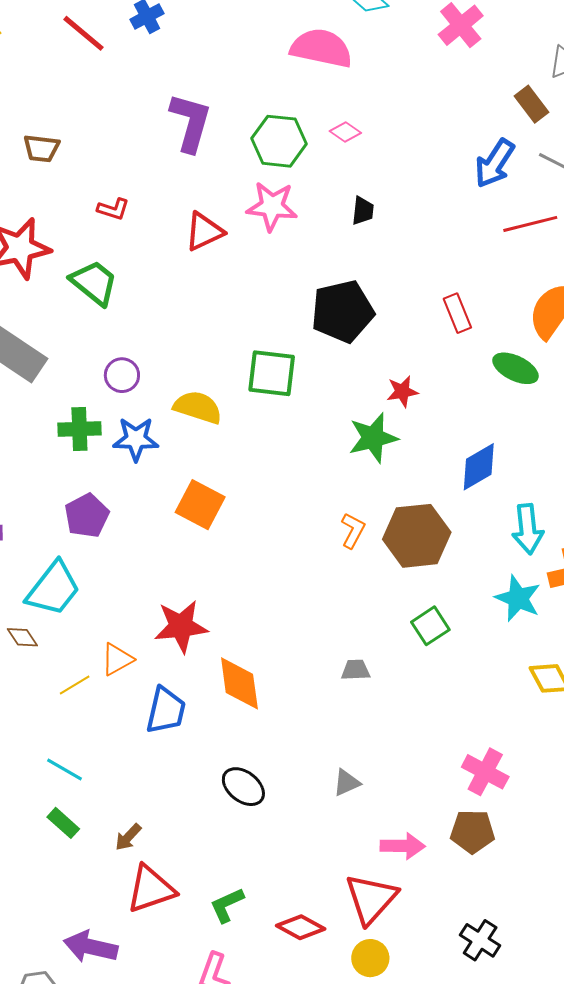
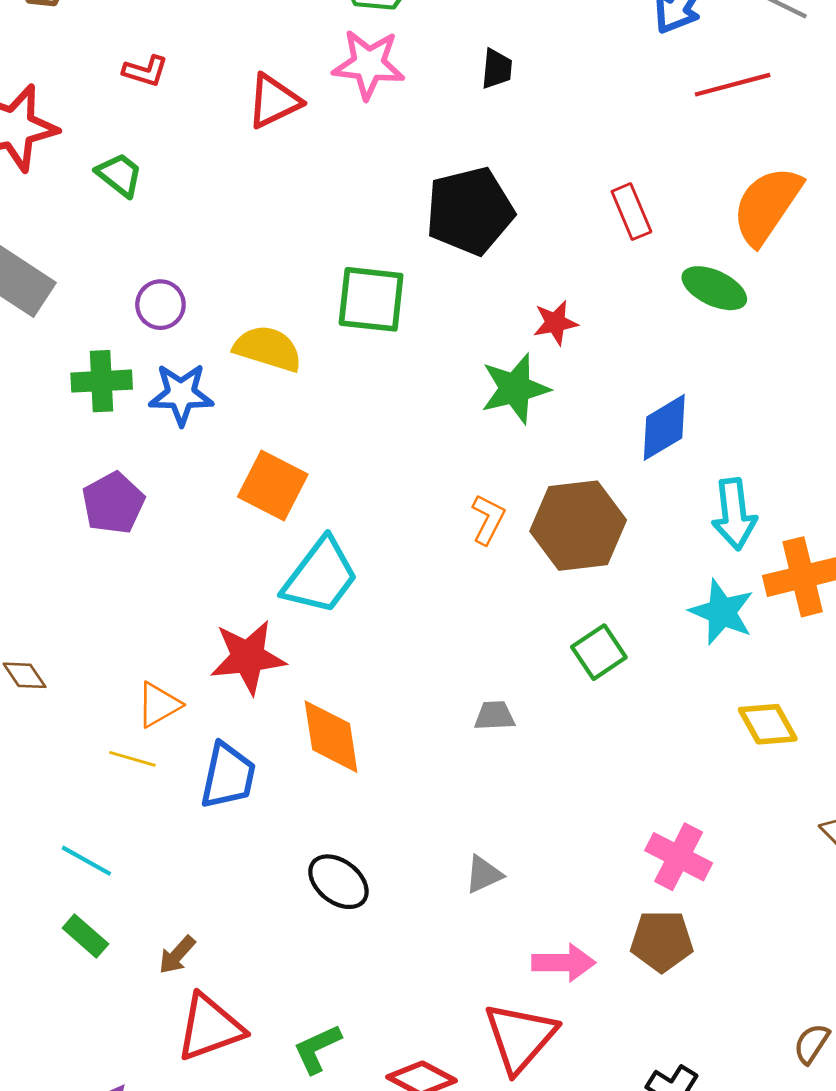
green trapezoid: (94, 283) -> (119, 175), size x0.7
cyan trapezoid: (53, 589) -> (320, 576), moved
yellow line: (75, 685) -> (132, 759), moved, turned 48

